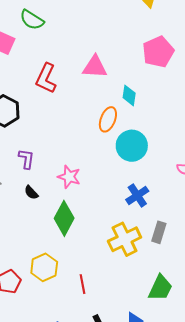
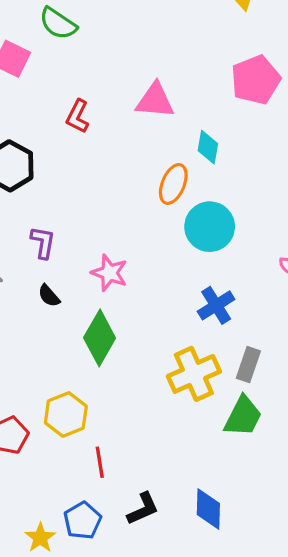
red L-shape: (46, 78) -> (78, 116), size x0.7
red line: (83, 284) -> (100, 462), moved
green trapezoid: (160, 288) -> (243, 416), moved

